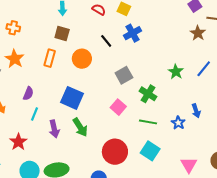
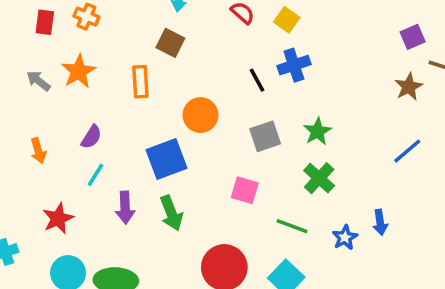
black line: (106, 41) -> (257, 80), moved
orange rectangle: (50, 58) -> (140, 82), turned -30
orange circle: (82, 59) -> (200, 115), moved
green star: (176, 72) -> (317, 131), moved
green cross: (148, 94) -> (319, 178), moved
blue square: (72, 98) -> (167, 159), turned 35
pink square: (118, 107) -> (245, 190), turned -35

